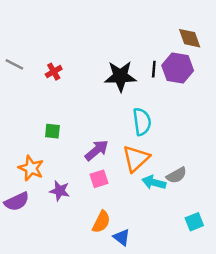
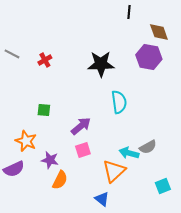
black line: (154, 69) -> (129, 12), moved
orange triangle: (136, 159) -> (114, 171), moved
orange semicircle: (101, 222) -> (60, 180), moved

